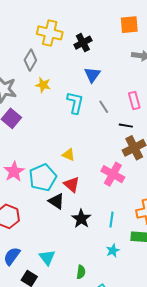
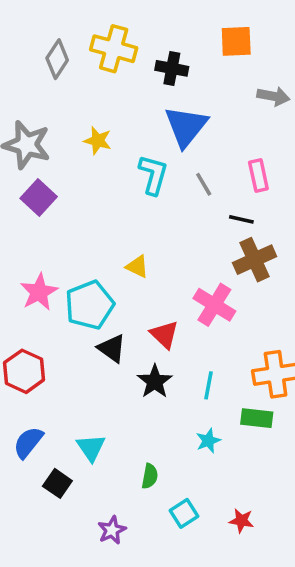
orange square: (129, 25) -> (236, 41), moved
black cross: (83, 43) -> (172, 68), turned 36
gray diamond: (30, 60) -> (57, 59), moved
blue triangle: (92, 75) -> (186, 126), size x1.5
red triangle: (72, 185) -> (164, 334), moved

